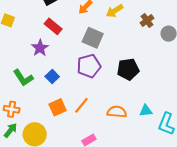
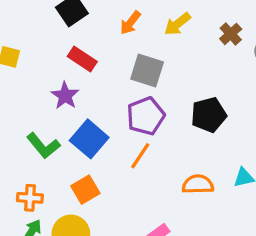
blue square: (52, 77) -> (89, 139), size x1.6
orange line: (81, 105) -> (140, 156), moved
orange square: (58, 107) -> (85, 190), moved

